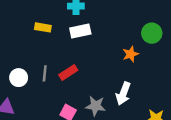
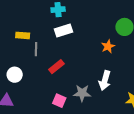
yellow rectangle: (43, 27) -> (23, 35), moved
gray line: (45, 73) -> (36, 49), moved

